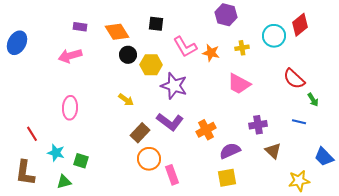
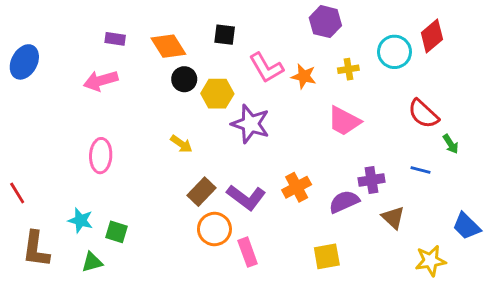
purple L-shape: (170, 122) -> (246, 197), moved
blue line: (299, 122) -> (420, 170), moved
red line: (32, 134) -> (17, 193), moved
purple semicircle: (230, 151) -> (344, 202), moved

